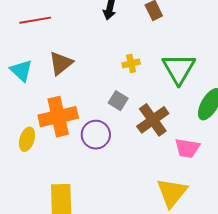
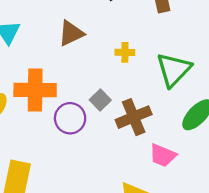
brown triangle: (61, 63) -> (71, 33), moved
gray square: (118, 101) -> (100, 100), moved

